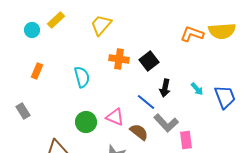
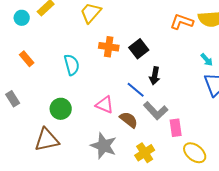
orange rectangle: (37, 71) -> (27, 59), turned -63
cyan arrow: (197, 89) -> (207, 60), moved
green circle: (86, 122) -> (61, 109), moved

